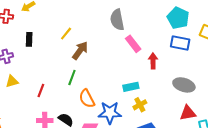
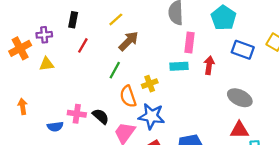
cyan pentagon: (178, 18) -> (223, 18), moved
pink rectangle: (133, 44) -> (190, 43), turned 36
cyan rectangle: (131, 87) -> (179, 66), moved
red line: (41, 90) -> (83, 45), moved
yellow cross: (140, 105) -> (150, 84), moved

